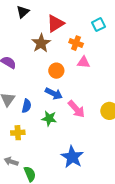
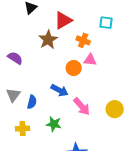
cyan square: (98, 25) -> (106, 23), turned 32
orange circle: (56, 71) -> (74, 68), moved
green star: (49, 118) -> (54, 124), moved

